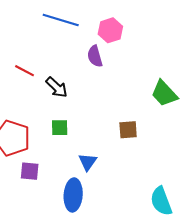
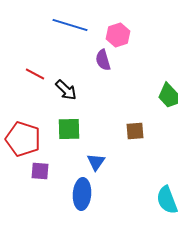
green square: (60, 128) -> (69, 129), size x1.4

